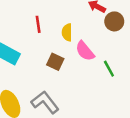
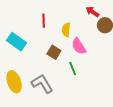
green line: (109, 69) -> (73, 69), moved

